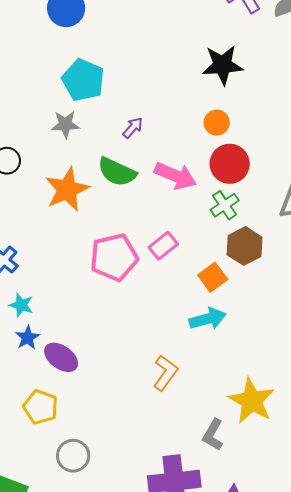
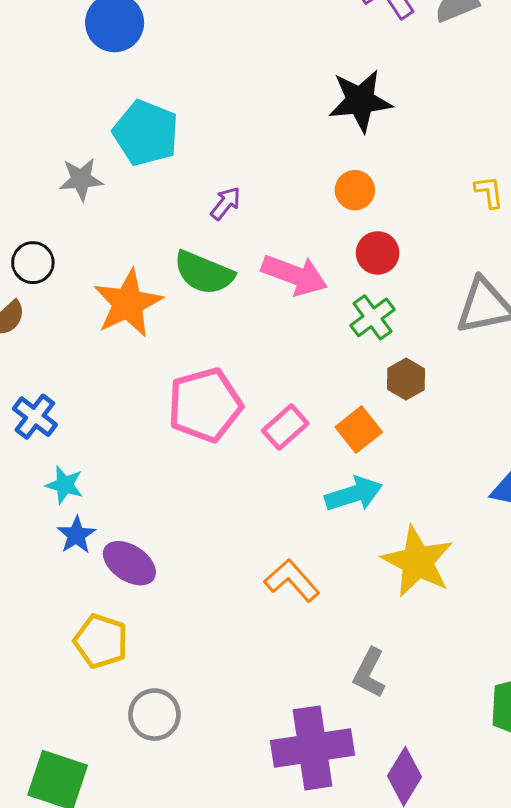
gray star: (65, 124) -> (81, 179), moved
red circle: (230, 164) -> (378, 253), size x0.7
pink rectangle: (163, 246) -> (285, 427), moved
brown hexagon: (245, 246) -> (406, 379), size x0.7
orange L-shape: (165, 373) -> (292, 580), turned -75
yellow star: (252, 401) -> (417, 562), moved

